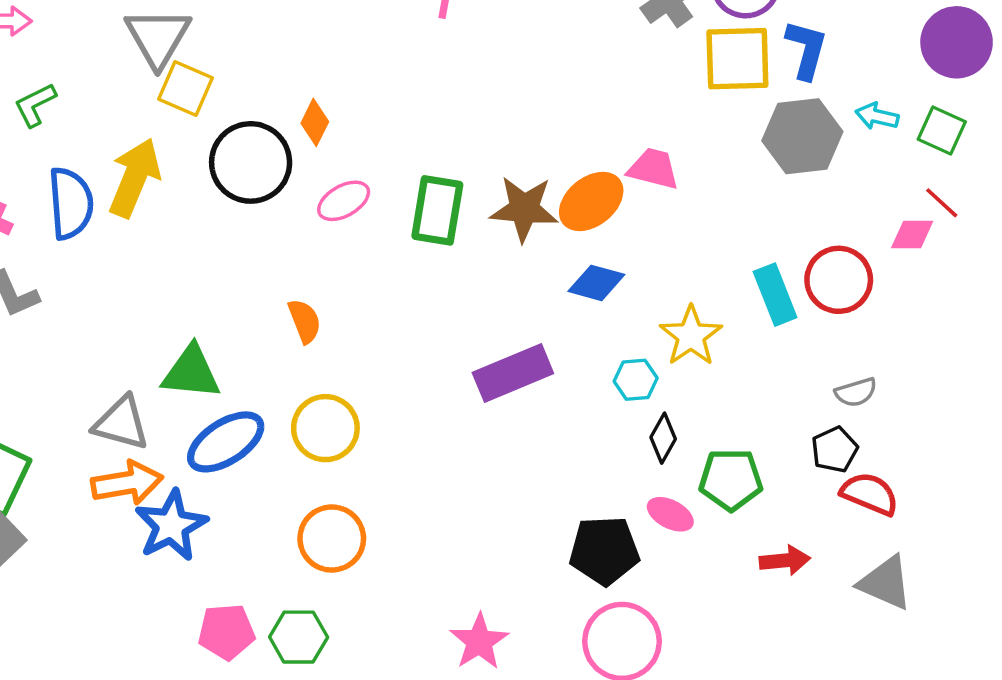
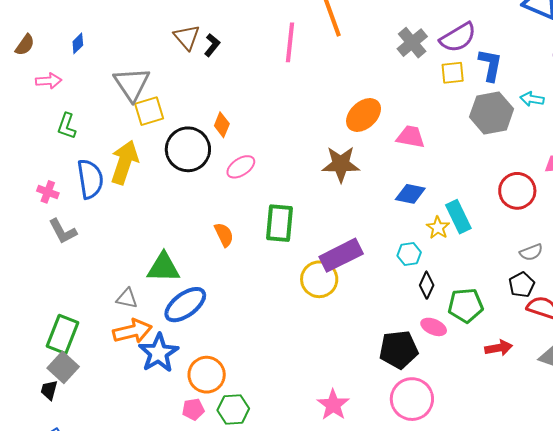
yellow square: (737, 59) -> (453, 73), size x0.6
yellow square: (186, 89) -> (149, 111), turned -36
green L-shape: (35, 105) -> (67, 126), turned -40
orange ellipse: (591, 201) -> (364, 115), moved
green rectangle: (437, 210) -> (280, 223), moved
blue diamond: (596, 283) -> (410, 194), moved
cyan rectangle: (775, 295) -> (458, 217), moved
yellow star: (691, 336) -> (438, 228), size x0.7
gray triangle: (121, 423) -> (127, 298), size x0.7
yellow circle: (325, 428) -> (319, 279), moved
orange circle: (332, 539) -> (207, 375), moved
pink pentagon: (226, 632) -> (193, 409), size x0.7

